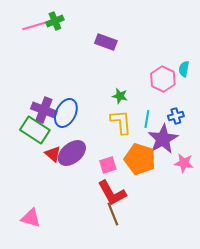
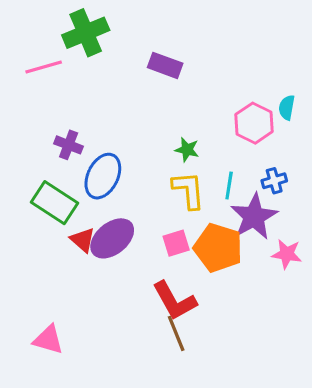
green cross: (55, 21) -> (86, 33), size x1.6
pink line: (34, 26) -> (44, 67), moved
purple cross: (44, 110) -> (69, 145), moved, size x0.7
pink square: (108, 165) -> (176, 243), moved

